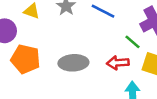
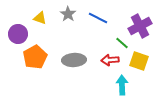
orange pentagon: (25, 59) -> (35, 57), turned 30

